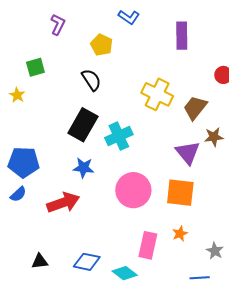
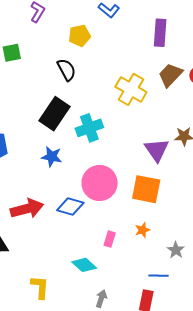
yellow pentagon: (102, 45) -> (80, 36), turned 30
brown trapezoid: (195, 108) -> (170, 75), moved
red arrow: (63, 203) -> (27, 209), moved
pink rectangle: (148, 245) -> (110, 239), size x0.6
blue diamond: (87, 262) -> (70, 206), moved

